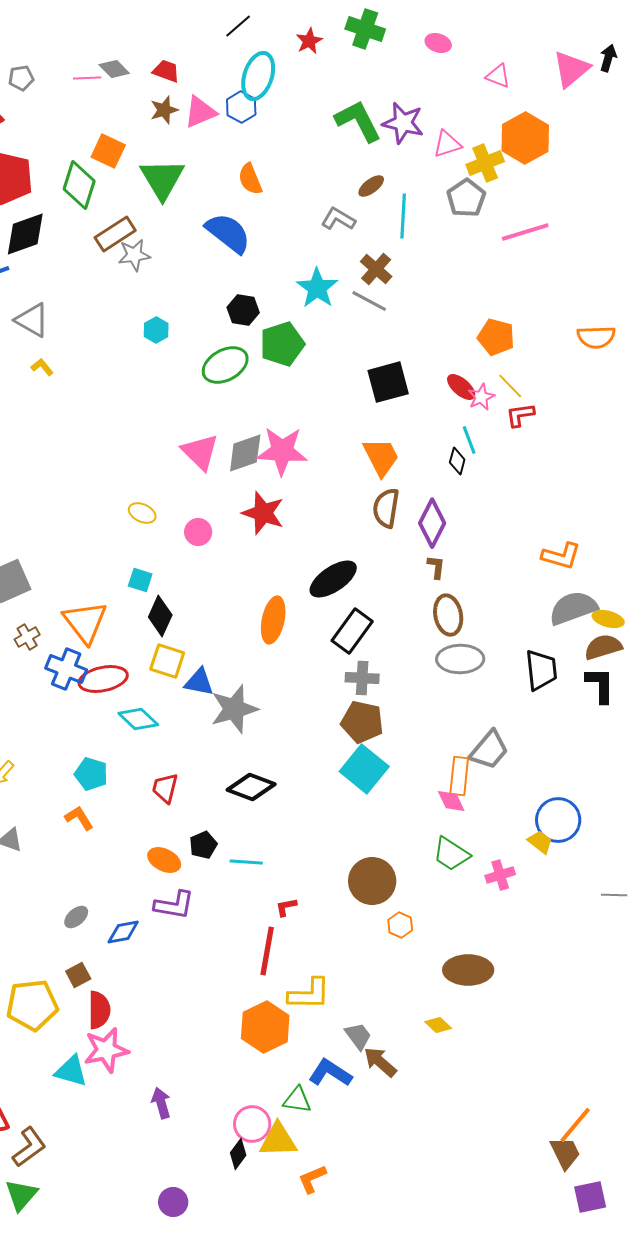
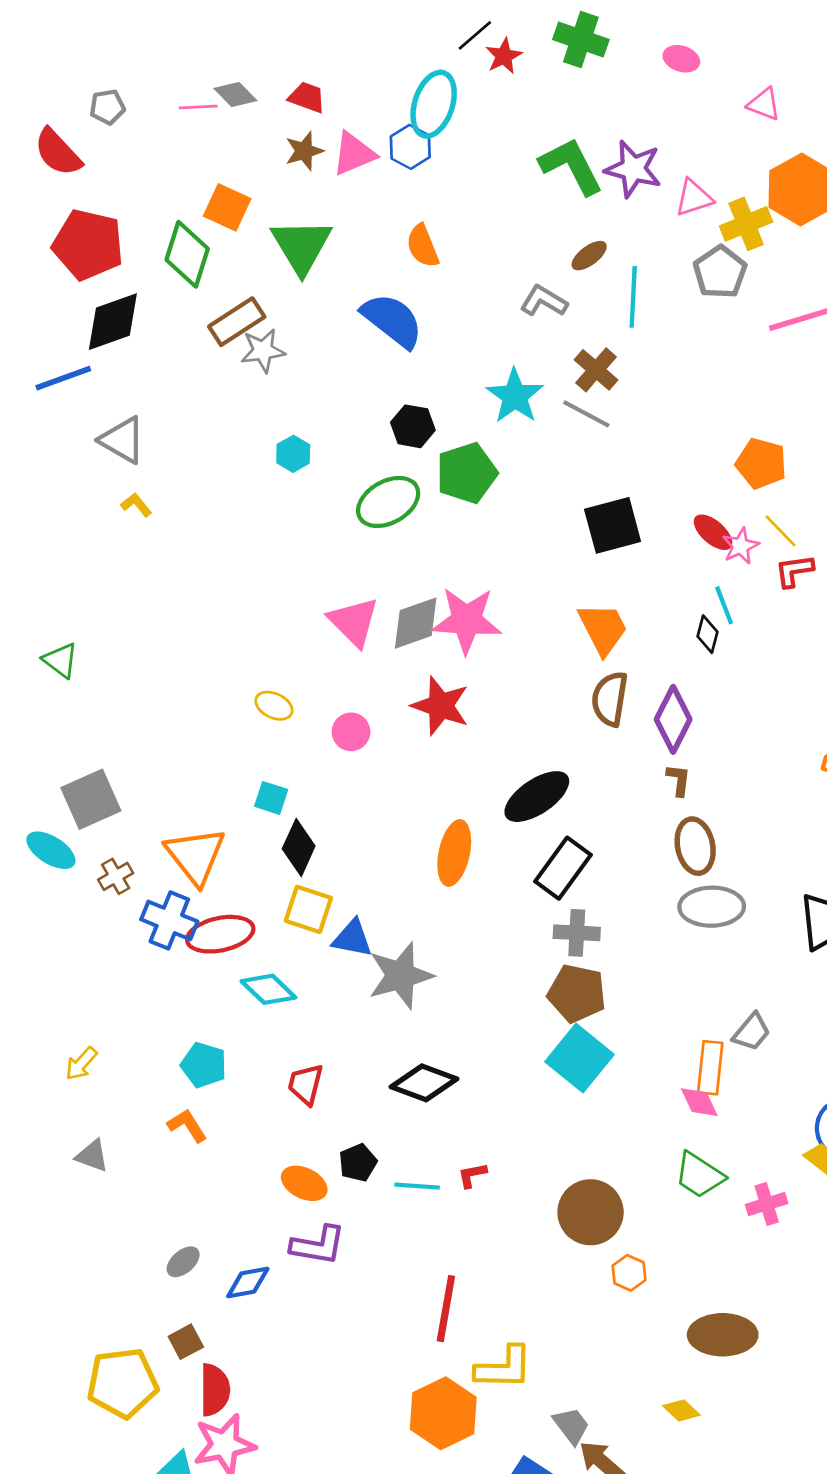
black line: (238, 26) -> (475, 35), moved
gray trapezoid: (489, 750) -> (752, 1032), size x0.7
red L-shape: (286, 907) -> (472, 1175), moved

